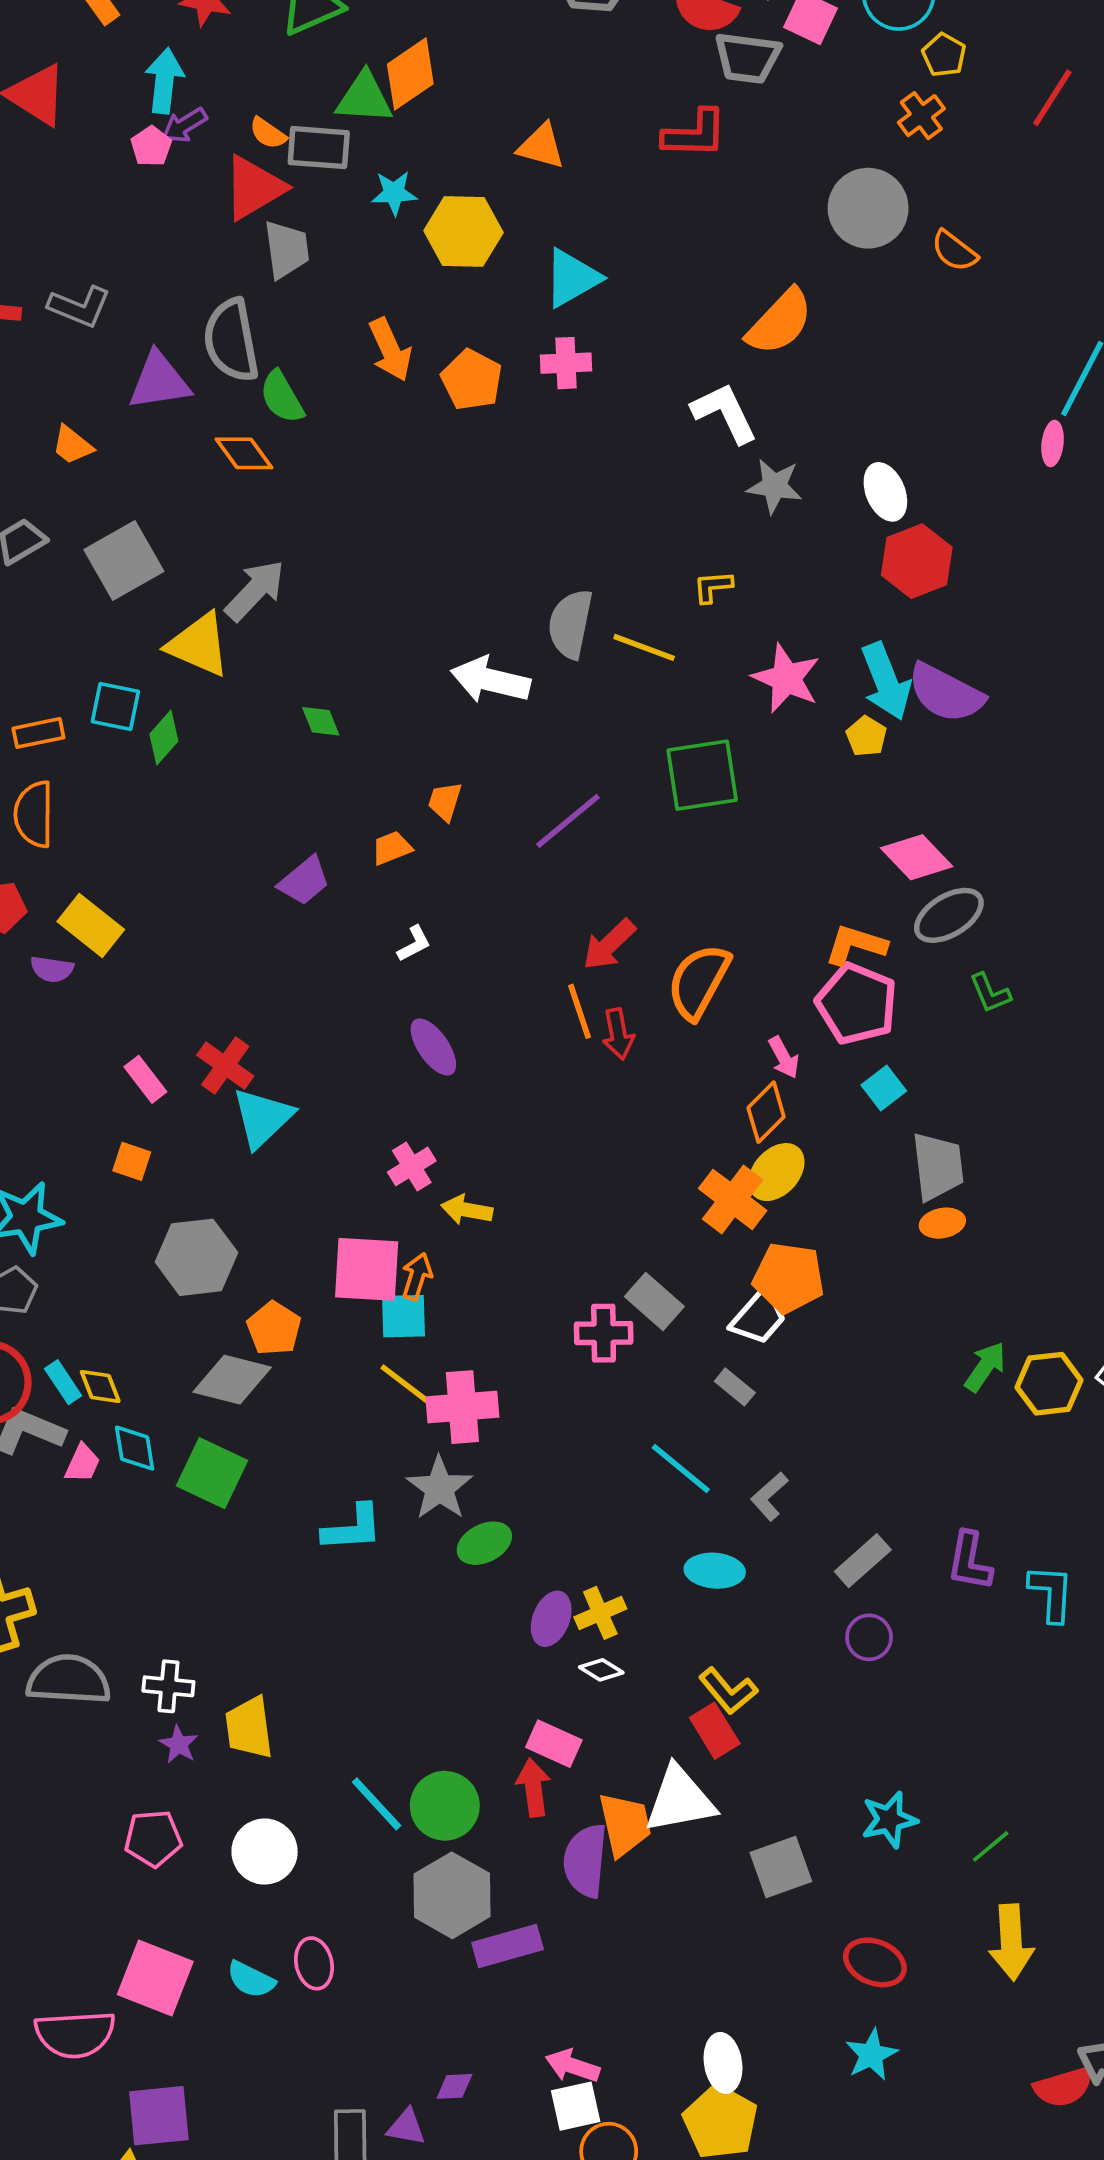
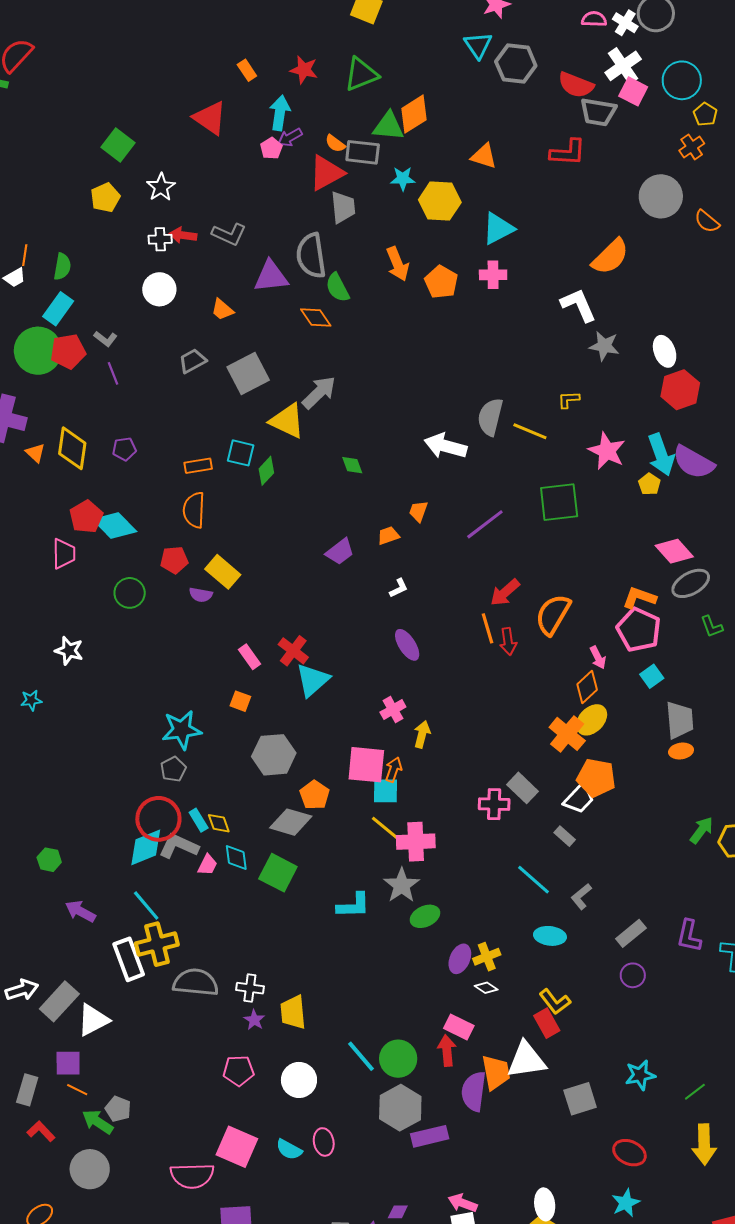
yellow arrow: (467, 1210) -> (422, 734), turned 92

